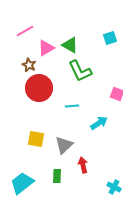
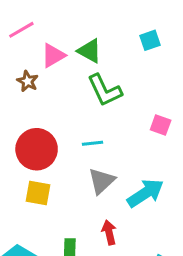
red circle: (39, 88) -> (37, 149), moved
cyan arrow: (99, 123) -> (145, 193), moved, size x1.4
gray triangle: (64, 145) -> (102, 181), moved

